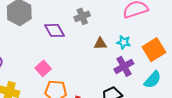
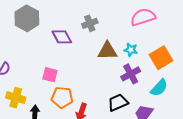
brown triangle: (100, 44) -> (107, 51), size x1.5
pink square: (43, 68) -> (50, 75), turned -35

